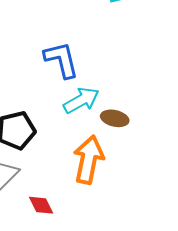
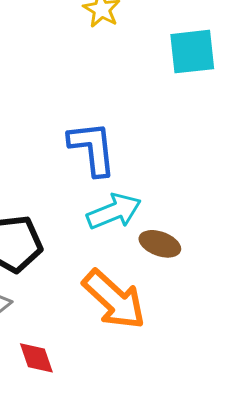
orange arrow: (88, 160) -> (114, 300), turned 114

